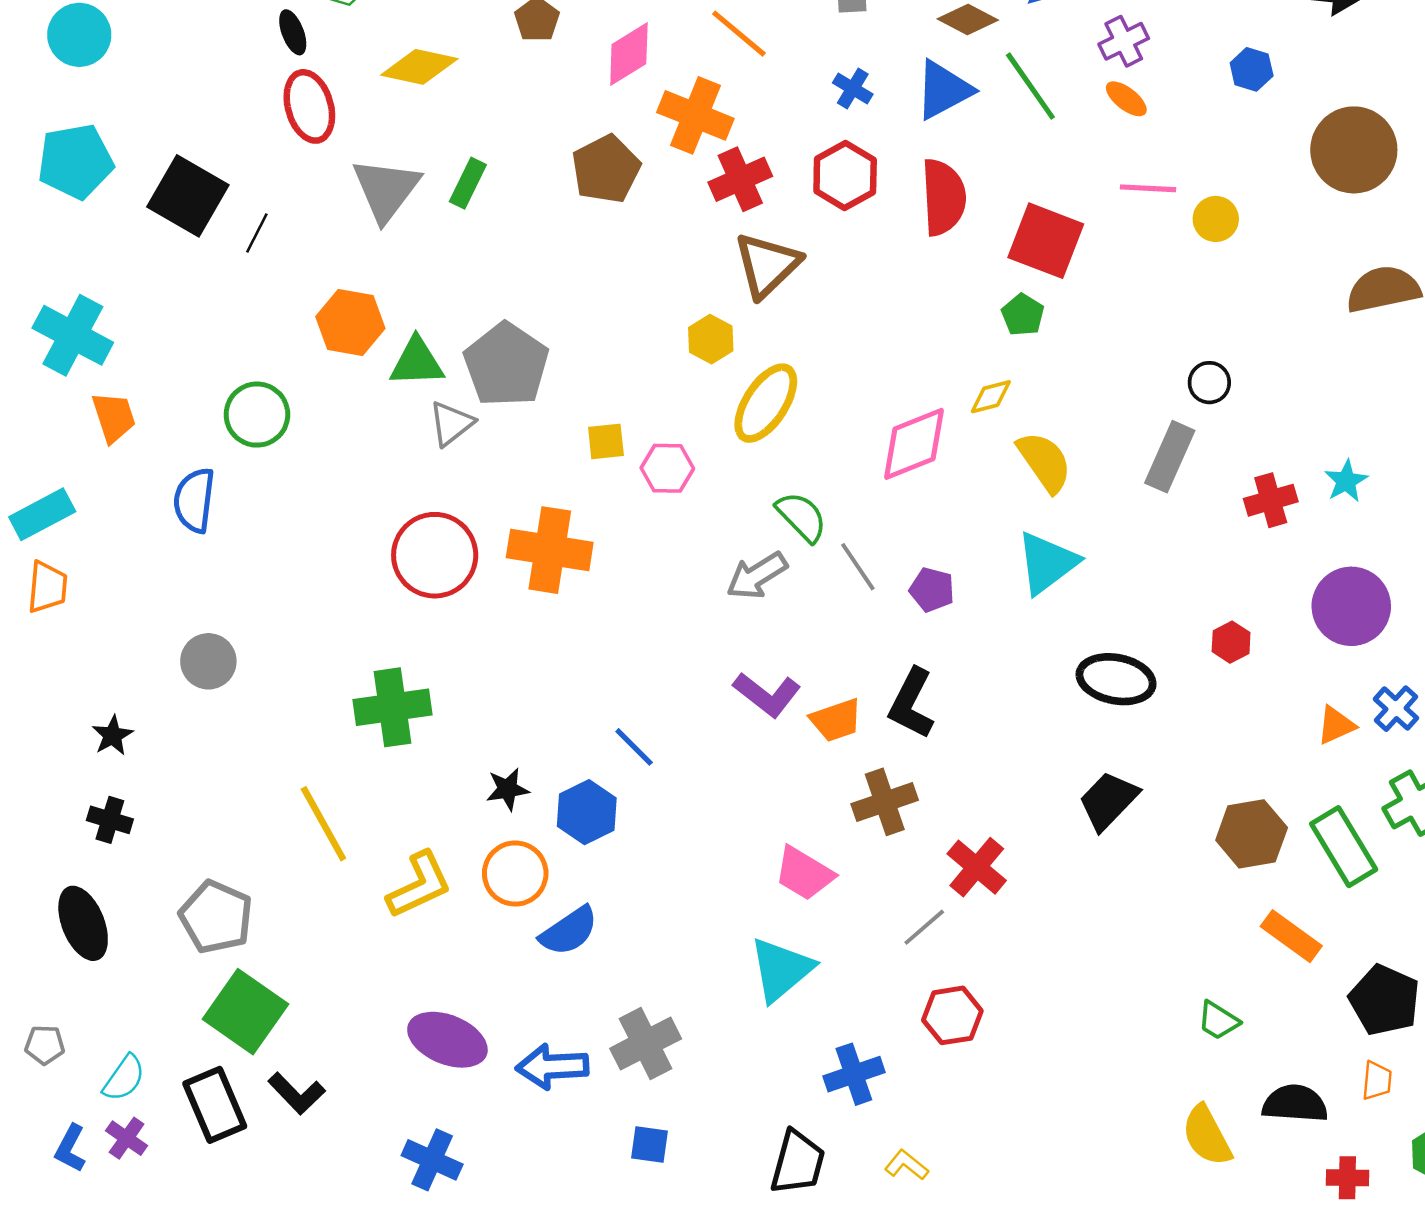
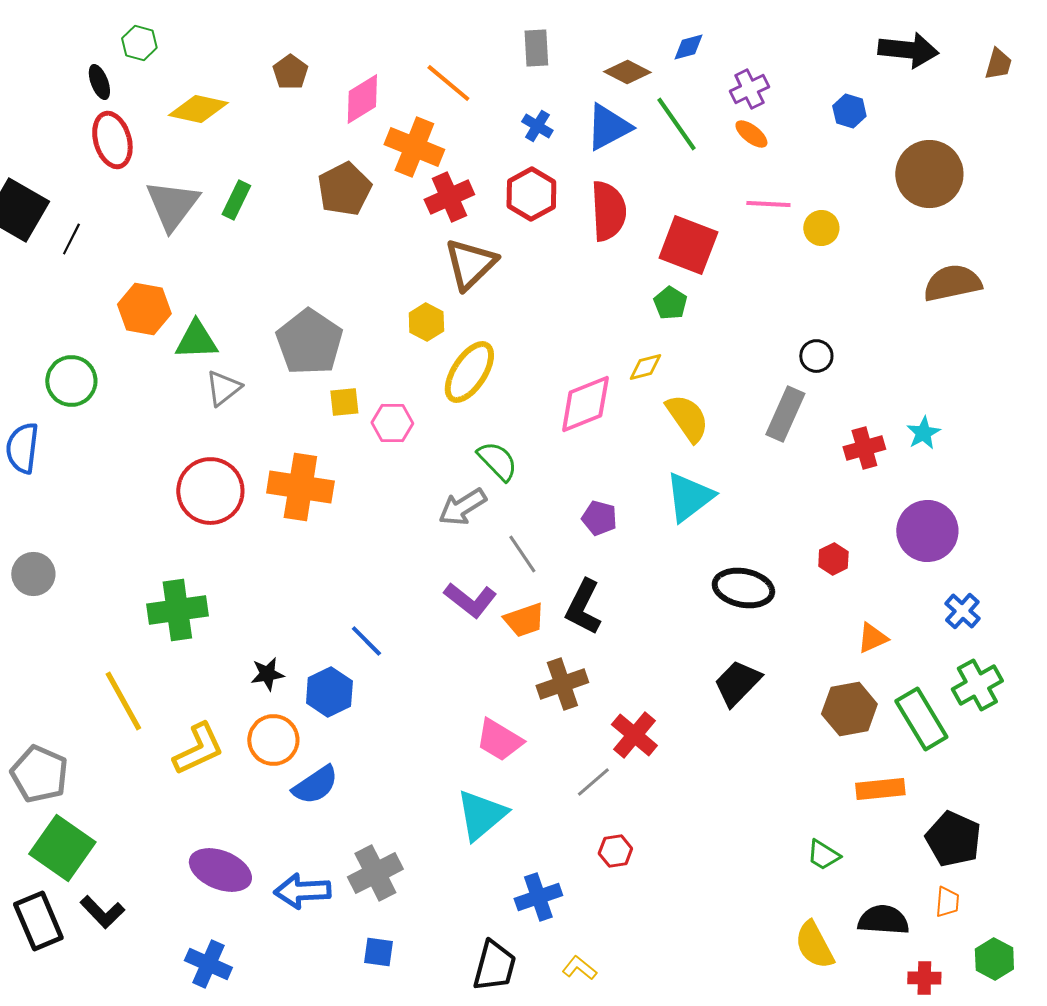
gray pentagon: (506, 365) -> (309, 342), moved
gray line: (858, 567) -> (522, 554), moved
orange triangle: (1336, 725) -> (872, 638), moved
orange rectangle: (1291, 936) -> (880, 789), turned -42
red hexagon: (952, 1015) -> (615, 851), size x0.7

